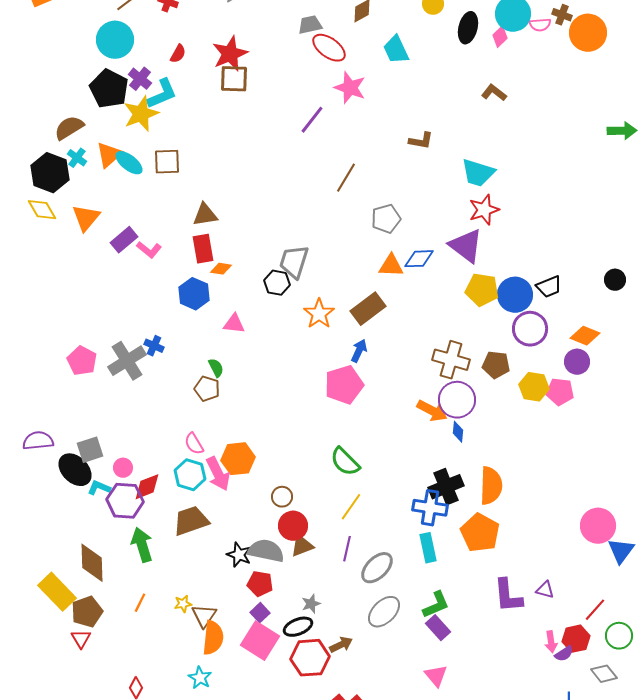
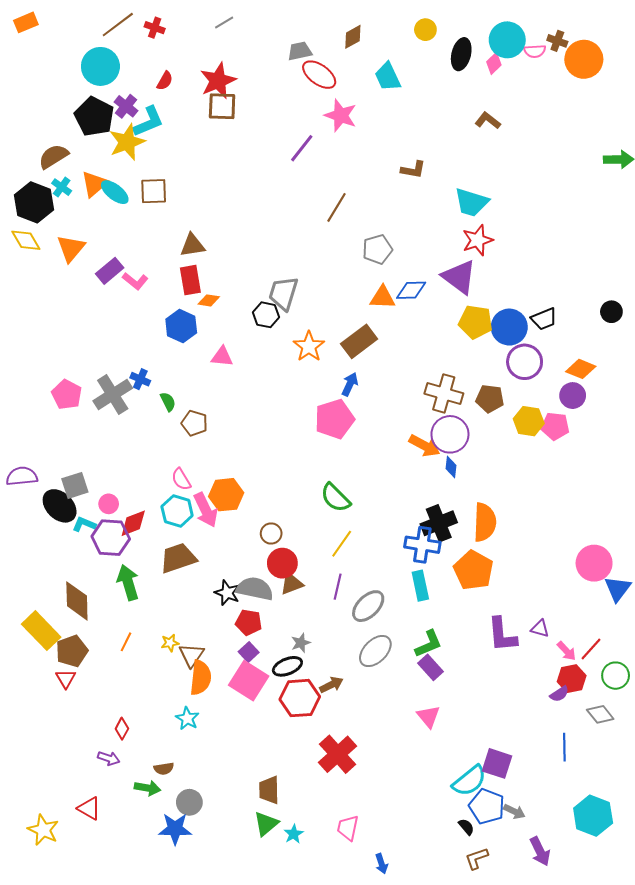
green semicircle: (216, 368) -> (168, 402), moved
pink arrow: (551, 642) -> (566, 651), moved, turned -35

